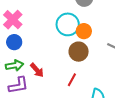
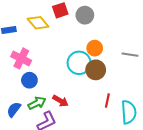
cyan circle: (68, 24) -> (79, 63), moved
red line: (72, 80) -> (107, 101), moved

